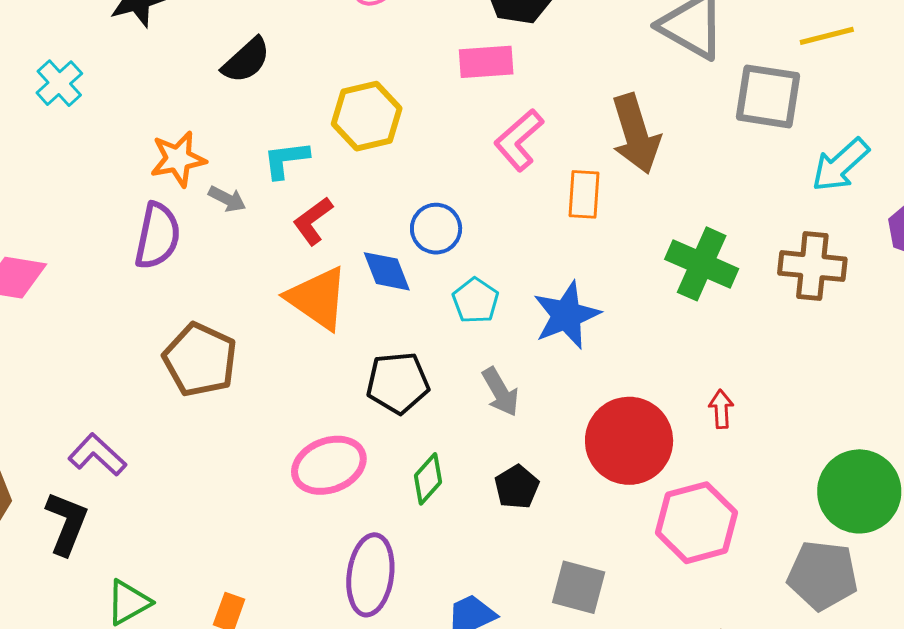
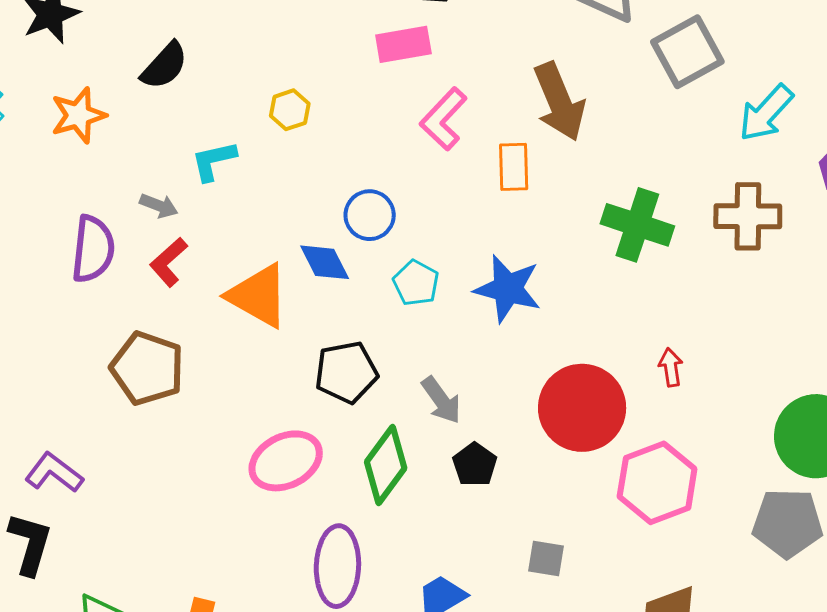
gray square: (768, 96) -> (687, 52), turned -32
yellow hexagon: (367, 116) -> (290, 110), size x0.6
orange star: (178, 159) -> (78, 115), moved
red L-shape: (313, 221) -> (169, 262), moved
blue star: (566, 315) -> (508, 289), turned -30
gray arrow: (500, 392) -> (441, 400), moved
green diamond: (428, 479) -> (386, 465), size x1.5
gray square: (579, 587) -> (546, 558), size x0.7

